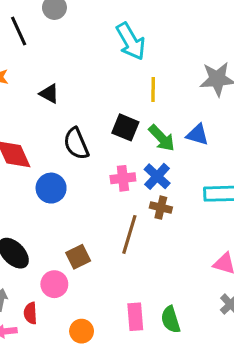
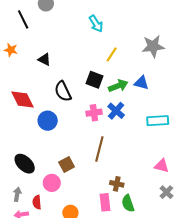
cyan arrow: (131, 41) -> (96, 24), size x0.7
yellow line: (153, 89) -> (112, 54), turned 35
green arrow: (162, 138) -> (118, 86), turned -66
brown cross: (161, 208) -> (117, 184), moved

